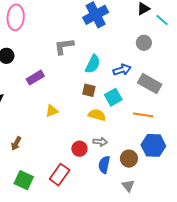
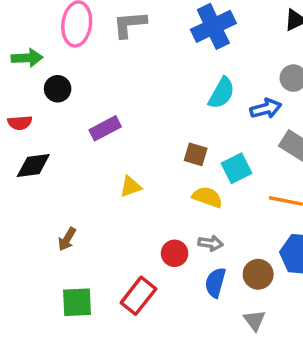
gray L-shape: (64, 46) -> (130, 24), moved
cyan semicircle: (93, 64) -> (222, 93), moved
blue arrow: (122, 70) -> (266, 109), moved
green square: (24, 180) -> (77, 302), turned -30

